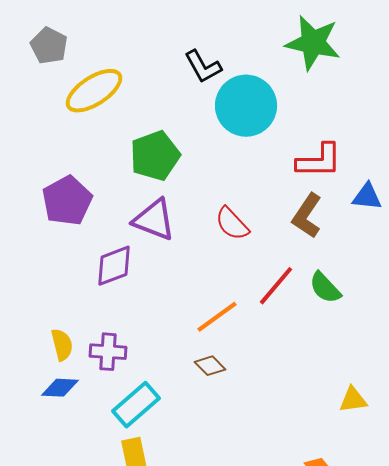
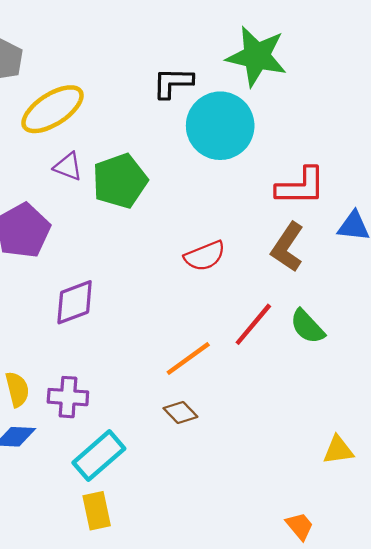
green star: (313, 43) -> (257, 56), moved
black L-shape: (203, 67) -> (173, 83), turned 120
purple triangle: (154, 220) -> (68, 167), moved, size x0.6
red semicircle: (232, 224) -> (205, 256), turned -69

